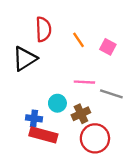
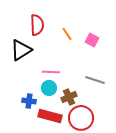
pink line: (84, 82) -> (51, 72), moved
red rectangle: (43, 135) -> (50, 116), moved

